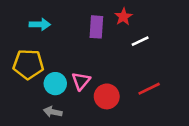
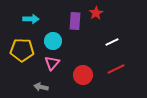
white line: (140, 41) -> (112, 42), moved
pink triangle: (81, 81) -> (52, 63), moved
cyan circle: (55, 84) -> (53, 41), moved

